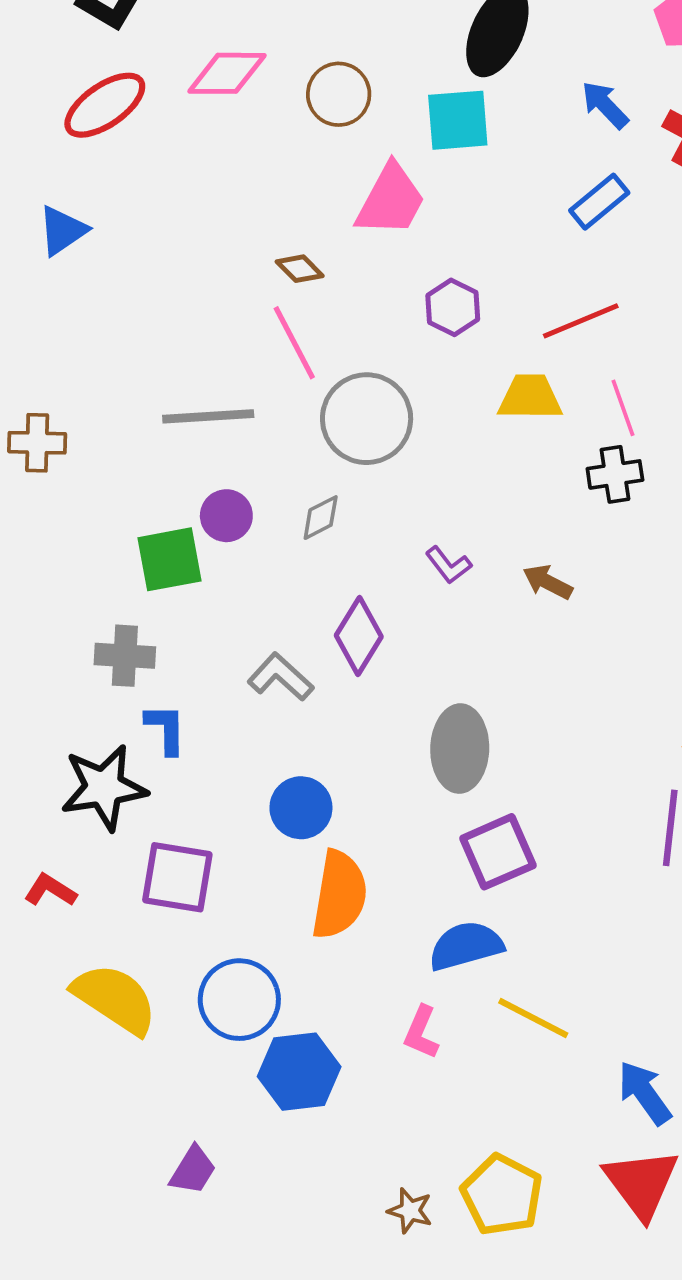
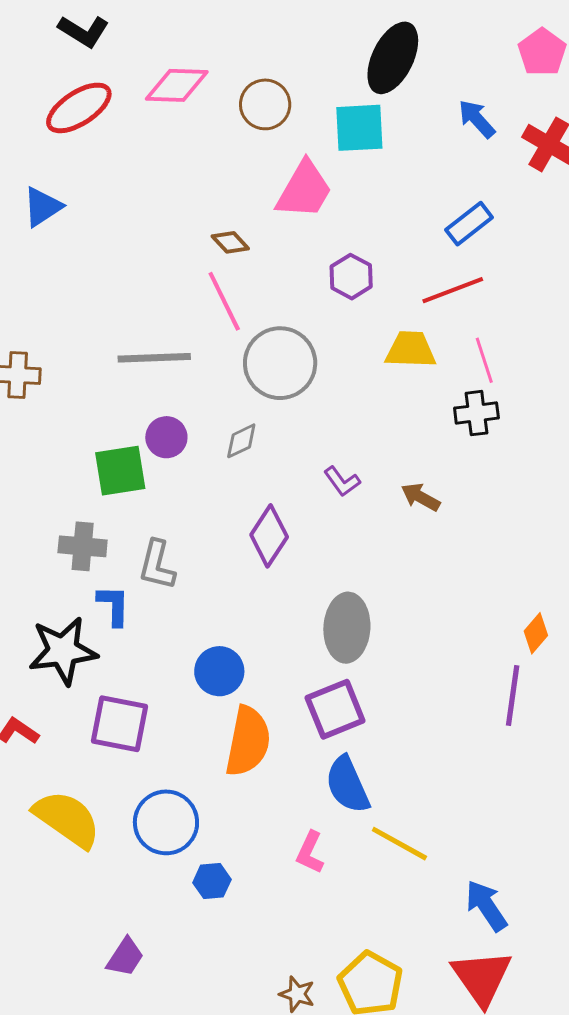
blue rectangle: (599, 202) -> (469, 224), moved
gray L-shape: (281, 677) -> (157, 565), moved, turned -120
purple square: (498, 852) -> (335, 709), moved
blue semicircle: (466, 946) -> (347, 785), turned -100
blue hexagon: (299, 1072) -> (212, 881), size x0.6

